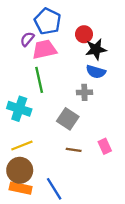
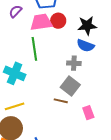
red circle: (84, 34) -> (58, 21), moved
purple semicircle: (27, 39) -> (15, 11), moved
gray square: (68, 119) -> (70, 86), moved
brown line: (74, 150) -> (61, 101), moved

